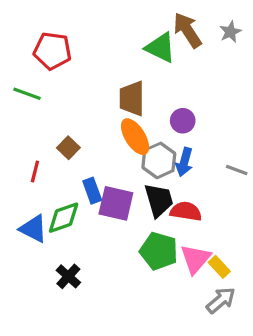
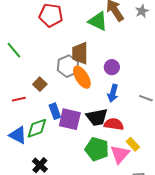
red pentagon: (52, 51) -> (51, 15), moved
green line: (27, 94) -> (14, 50), turned 30
gray hexagon: (159, 160) -> (68, 66), moved
red line: (35, 172) -> (19, 99), turned 64
black trapezoid: (159, 200) -> (97, 117), turned 95
yellow rectangle: (219, 267) -> (133, 144), moved

